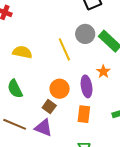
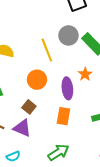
orange circle: (60, 89) -> (37, 80), moved

